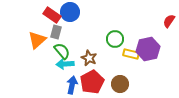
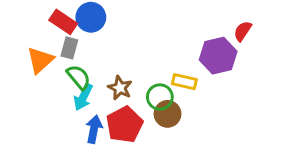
green circle: (115, 39) -> (160, 97), moved
purple hexagon: (148, 49) -> (218, 56), moved
cyan arrow: (65, 64) -> (83, 97), turned -60
brown circle: (120, 84) -> (168, 114), moved

